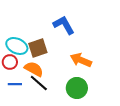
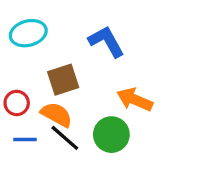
cyan ellipse: (17, 46) -> (28, 33), moved, turned -40
green circle: (77, 88) -> (111, 135), moved

